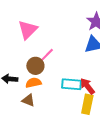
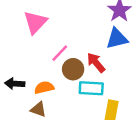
brown circle: (35, 66) -> (73, 69), moved
red arrow: (87, 86) -> (96, 63), moved

